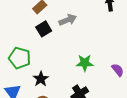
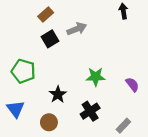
black star: (41, 79) -> (58, 94), moved

